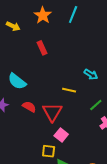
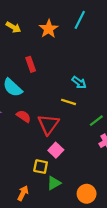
orange star: (43, 15) -> (49, 29), moved
red rectangle: (42, 48) -> (31, 64), moved
cyan arrow: (91, 74) -> (79, 82), moved

